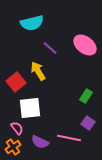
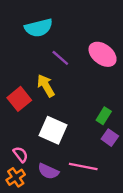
white square: (30, 108) -> (53, 130), moved, turned 30
purple square: (88, 123) -> (110, 138), moved

